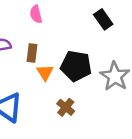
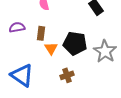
brown cross: (66, 107) -> (67, 75), turned 32

